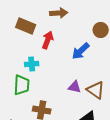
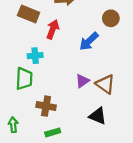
purple triangle: (75, 87) -> (82, 81), turned -48

